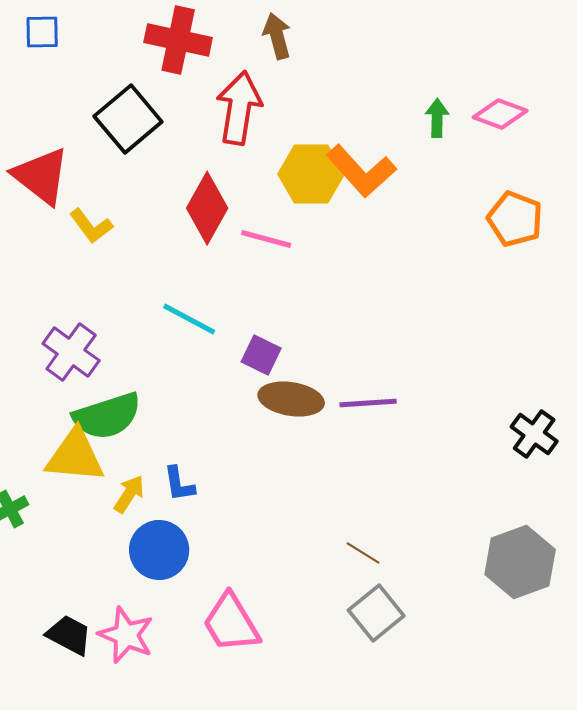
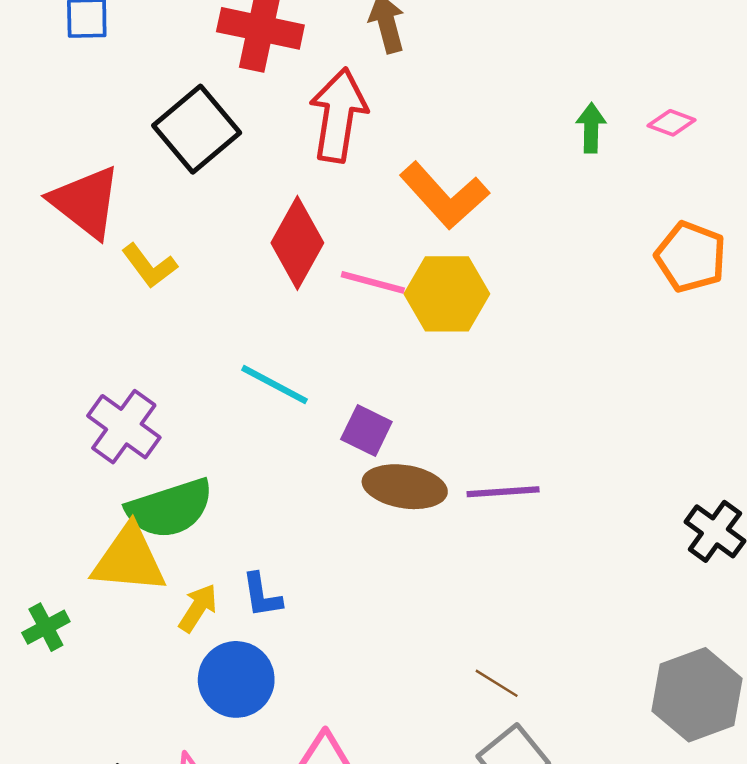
pink diamond: (500, 114) -> (672, 123), size x0.7
orange L-shape: (361, 171) -> (444, 196), moved
yellow hexagon: (311, 174) -> (447, 294), moved

